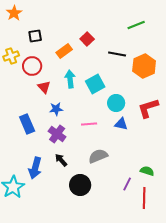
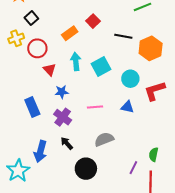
black square: (35, 36) -> (31, 18), moved, turned -32
cyan circle: (116, 103) -> (130, 79), moved
green semicircle: (147, 171) -> (154, 154), turned -96

